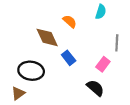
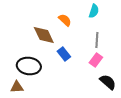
gray line: (117, 43) -> (97, 40), moved
black semicircle: (95, 88) -> (108, 82), moved
brown triangle: (18, 93) -> (17, 87), turned 32

